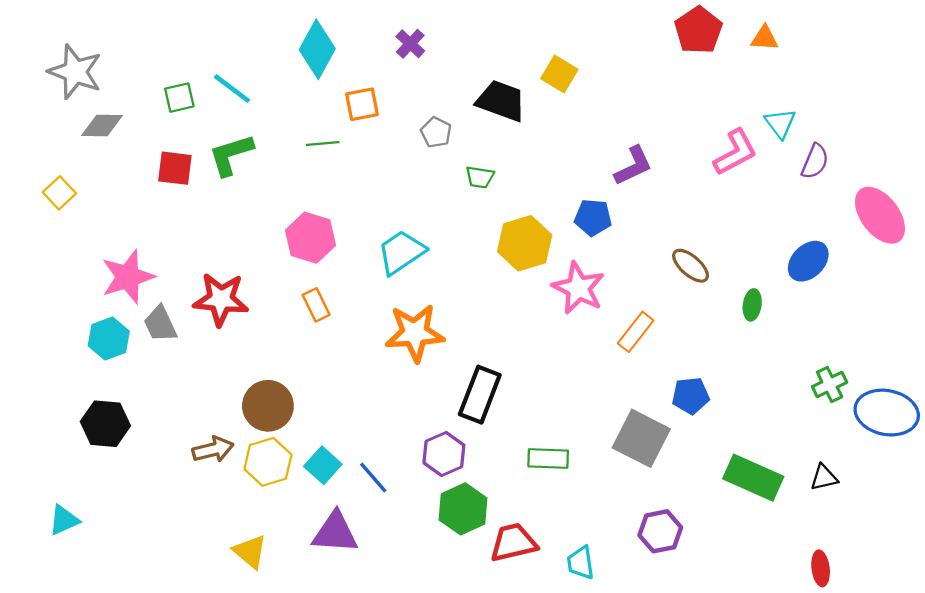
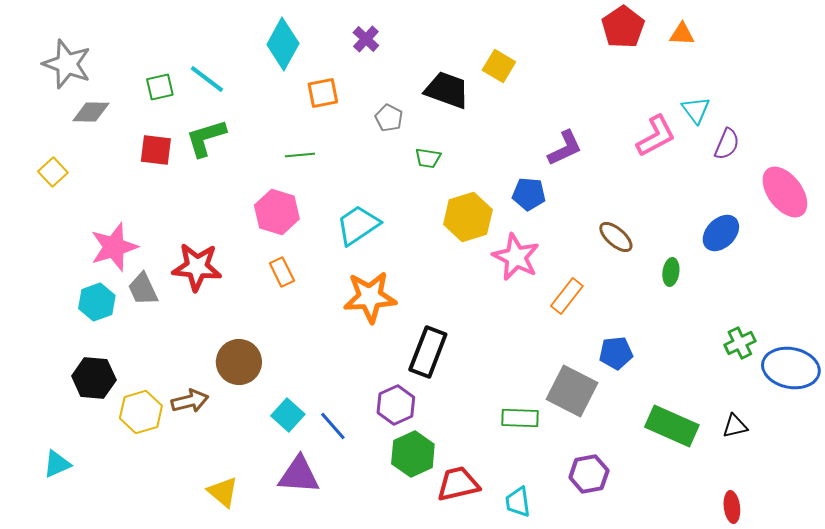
green line: (323, 143) -> (300, 155), moved
green rectangle: (548, 458) -> (520, 418), moved
yellow hexagon: (268, 462) -> (141, 412), moved

